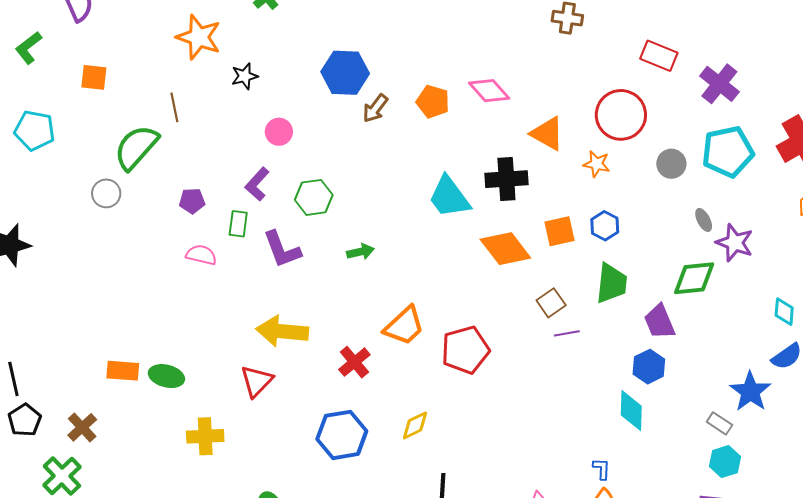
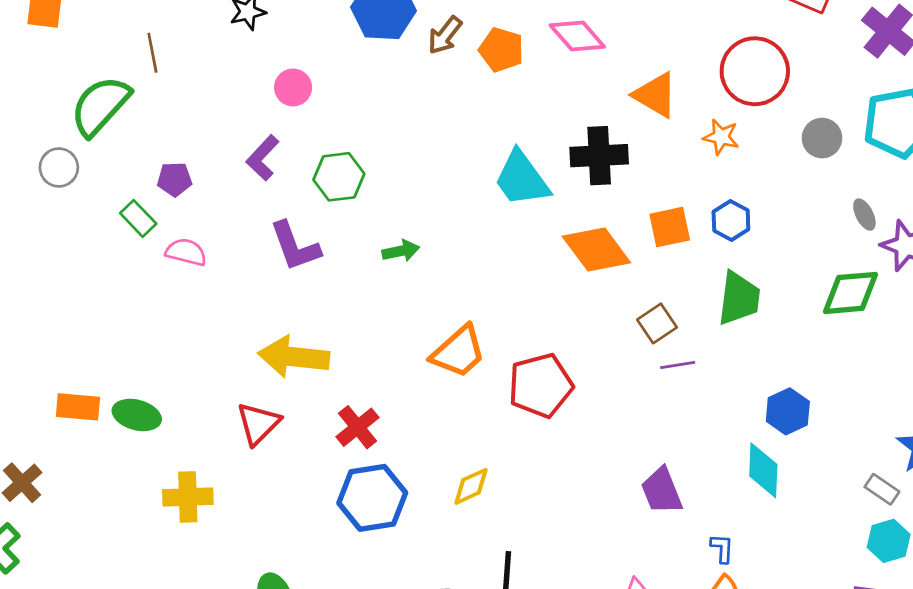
brown arrow: (375, 108) -> (445, 35), moved
green rectangle: (238, 224) -> (138, 218), moved, turned -52
purple trapezoid: (659, 322) -> (662, 491), moved
red cross: (354, 362) -> (358, 427), moved

